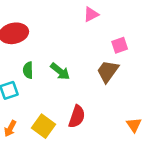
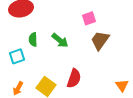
pink square: (120, 45) -> (89, 18), moved

